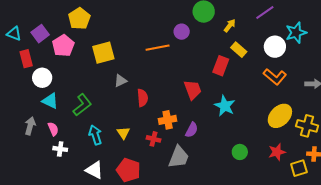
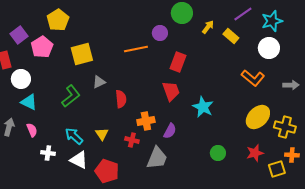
cyan star: (296, 33) -> (272, 21), moved
white circle: (275, 47) -> (269, 48), moved
yellow rectangle: (239, 50) -> (231, 36), moved
red rectangle: (221, 66) -> (178, 62), moved
green L-shape: (82, 105) -> (71, 96), moved
cyan arrow: (95, 135) -> (74, 136), turned -30
white cross: (60, 149) -> (48, 153), moved
white triangle: (94, 170) -> (79, 160), moved

